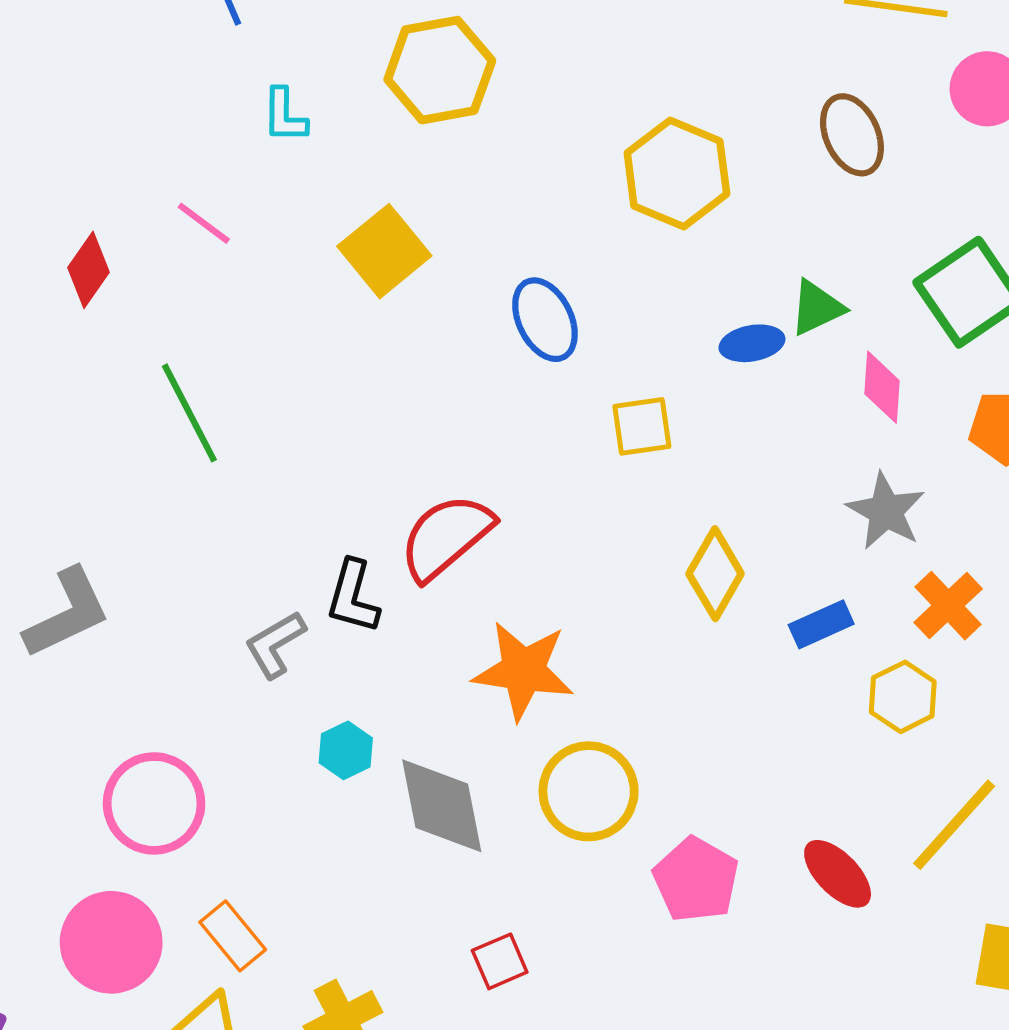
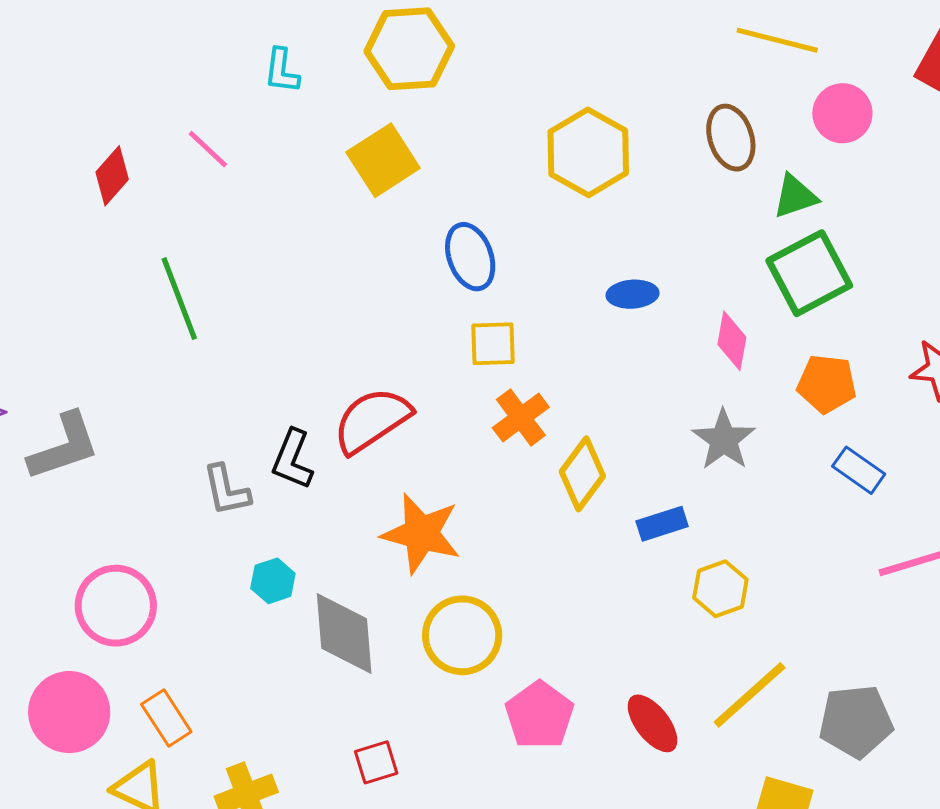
yellow square: (384, 251) -> (383, 160), moved
green triangle: (817, 308) -> (795, 196), moved
yellow square: (642, 426) -> (493, 344), moved
orange cross: (948, 606) -> (521, 417), moved
gray L-shape: (275, 644) -> (226, 490), turned -78

